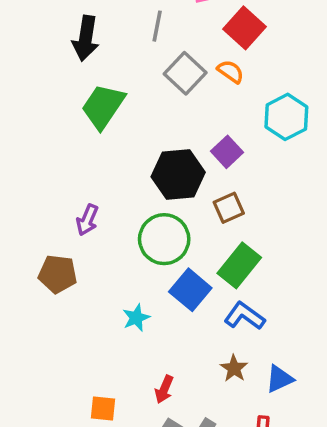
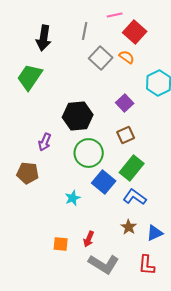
green trapezoid: (103, 106) -> (30, 77), moved
black hexagon: (178, 175) -> (78, 116), moved
orange square: (103, 409) -> (61, 244), moved

